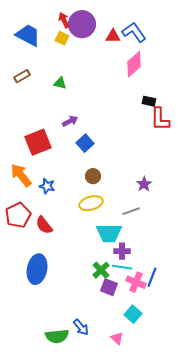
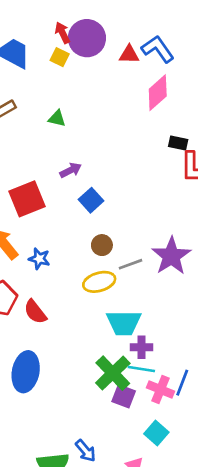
purple star: (144, 184) -> (171, 256), size x1.8
gray line: (131, 211) -> (130, 264), moved
green cross: (101, 270) -> (113, 373), size x1.5

